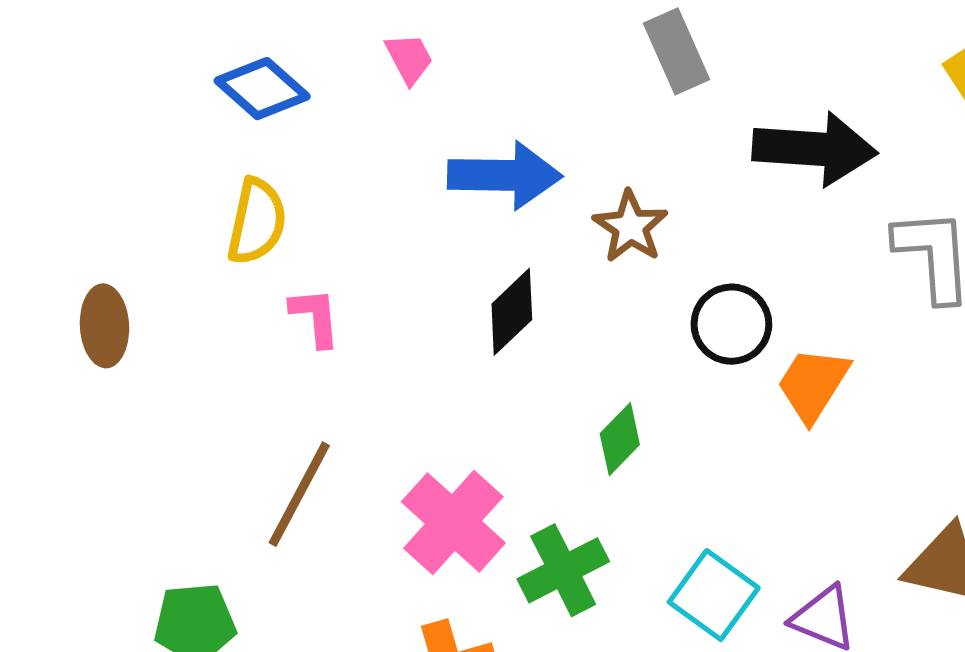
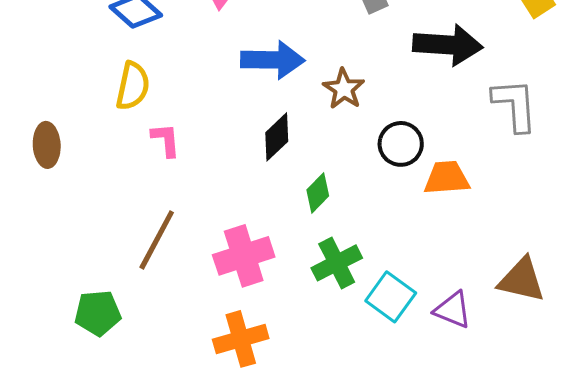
orange trapezoid: (813, 384) -> (447, 178), turned 54
green diamond: (620, 439) -> (318, 193), moved
pink cross: (453, 522) -> (244, 256), turned 30
green cross: (563, 570) -> (337, 263), moved

